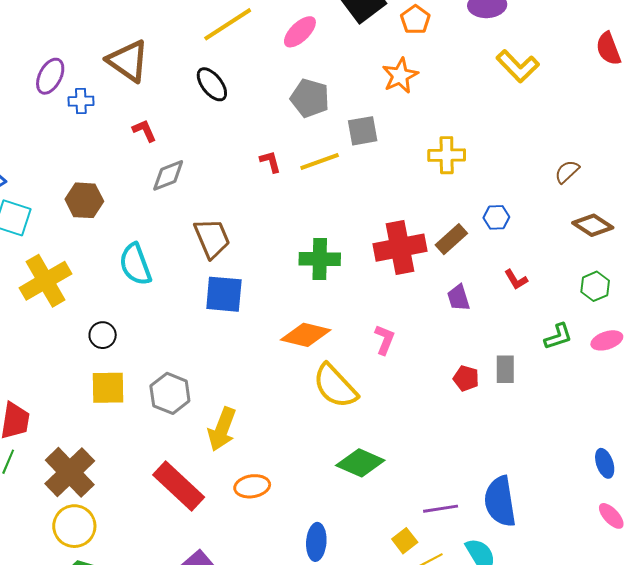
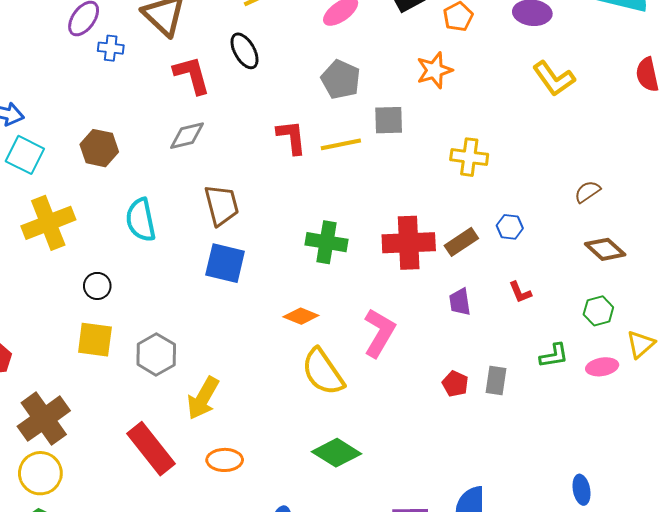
red L-shape: (144, 131) -> (192, 75), moved, size x1.6
red L-shape: (270, 162) -> (291, 137), size x1.5
orange diamond: (306, 335) -> (301, 316), size x0.7
pink L-shape: (385, 340) -> (379, 333), size x1.6

